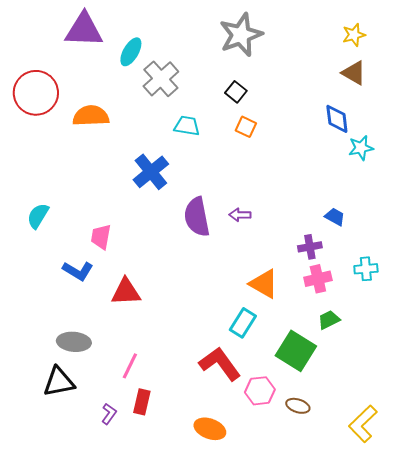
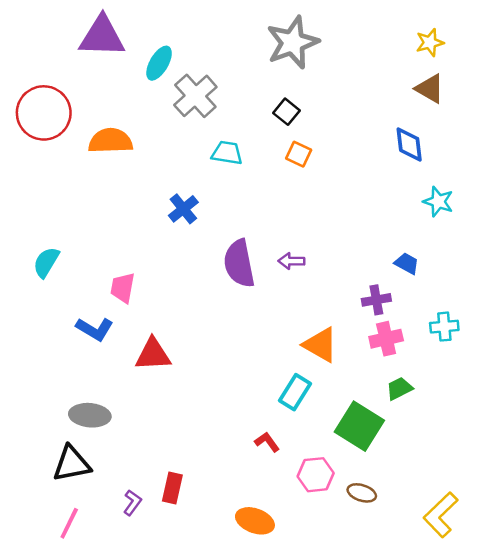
cyan star: (361, 148) -> (438, 202), moved, turned 30
blue cross: (151, 172) -> (183, 209), size x0.7
red L-shape: (220, 364) -> (267, 442), size x0.5
pink line: (130, 366) -> (69, 523), moved

